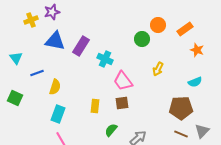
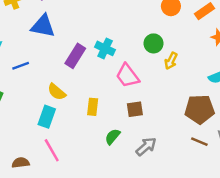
green circle: (142, 39) -> (154, 43), moved
purple rectangle: (81, 46) -> (75, 56), moved
yellow semicircle: (55, 87) -> (57, 92), moved, turned 112
brown square: (122, 103) -> (135, 109), moved

